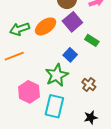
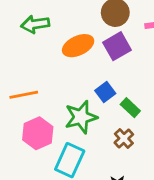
green arrow: (20, 29) -> (35, 24), moved
green rectangle: (92, 40) -> (130, 108), moved
orange line: (14, 56) -> (24, 95), moved

